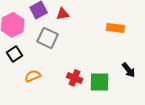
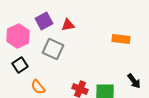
orange semicircle: (33, 76) -> (38, 87), turned -105

